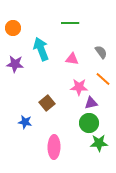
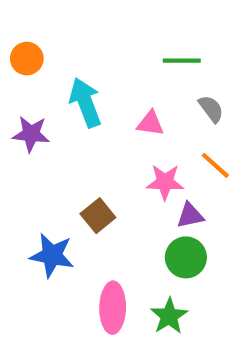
green line: (70, 23) -> (182, 61), moved
blue star: (25, 122) -> (52, 255), size x1.5
green star: (99, 143) -> (169, 316), moved, turned -30

